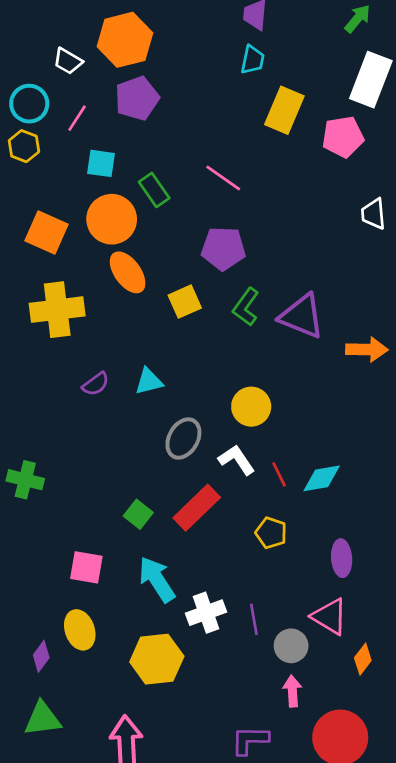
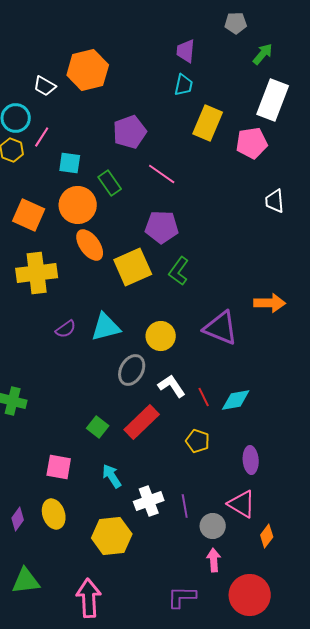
purple pentagon: (137, 98) -> (130, 132), moved
pink line: (77, 118) -> (42, 137), moved
yellow square: (185, 302) -> (133, 267), size x1.5
purple triangle: (302, 316) -> (221, 328), moved
cyan triangle: (149, 381) -> (106, 327), size x1.4
yellow circle: (251, 407) -> (161, 336), moved
cyan arrow: (157, 579) -> (112, 476), size x0.7
purple diamond: (41, 656) -> (18, 519), moved

